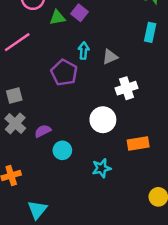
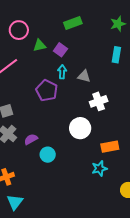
purple square: (80, 13) -> (60, 50), moved
gray triangle: (110, 57) -> (84, 76), turned 40
cyan star: (101, 168) -> (99, 168), moved
cyan triangle: (37, 210) -> (15, 202), moved

